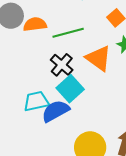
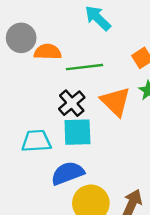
cyan square: (70, 89) -> (77, 132), turned 32
blue semicircle: (55, 111) -> (68, 173), moved

